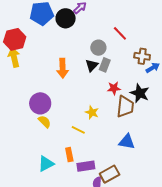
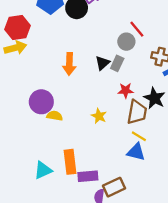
gray circle: (98, 48) -> (126, 42), moved
yellow arrow: (14, 57) -> (15, 48), turned 84
yellow semicircle: (45, 122) -> (55, 116), moved, turned -40
yellow line: (78, 130) -> (139, 136), moved
orange rectangle: (69, 155) -> (70, 162), size x1.5

